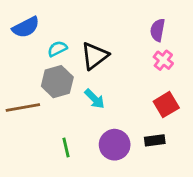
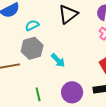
black triangle: (95, 56) -> (68, 14), moved

